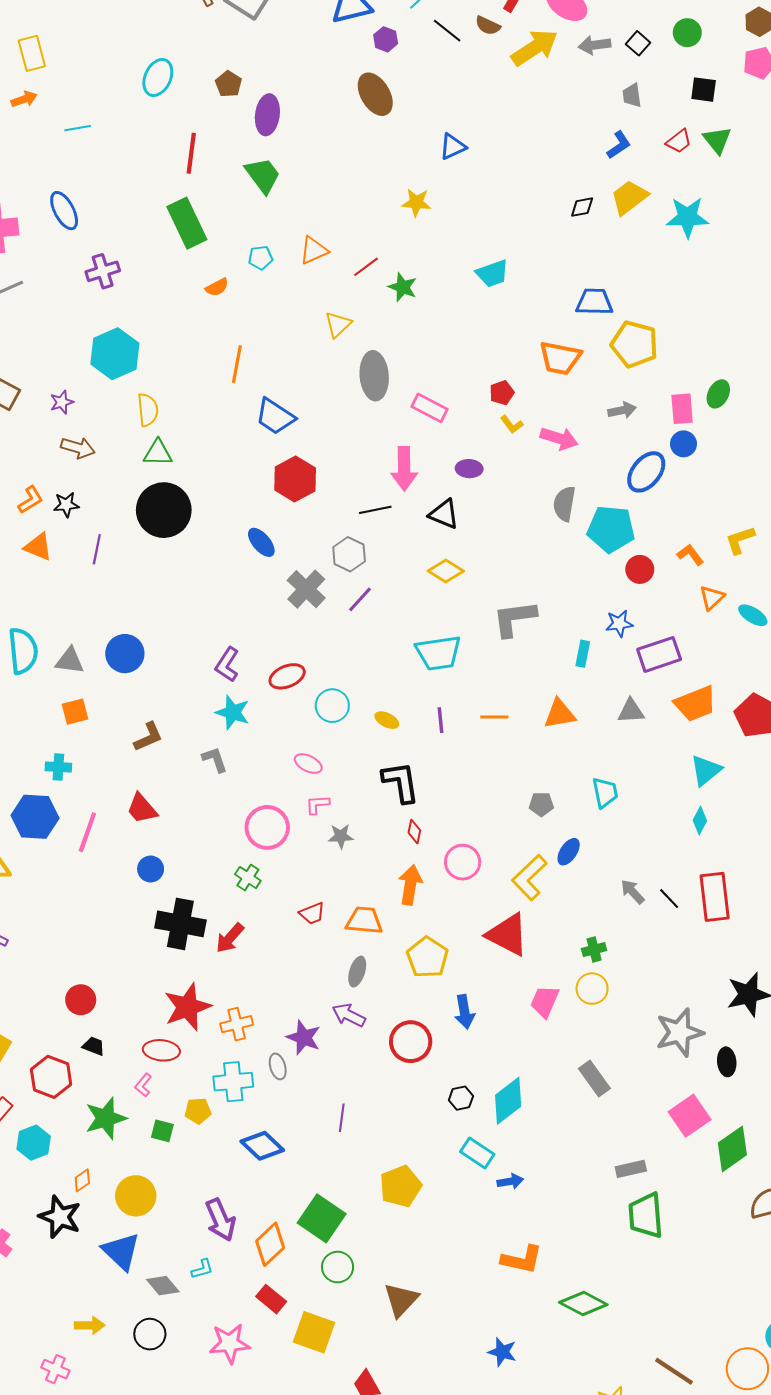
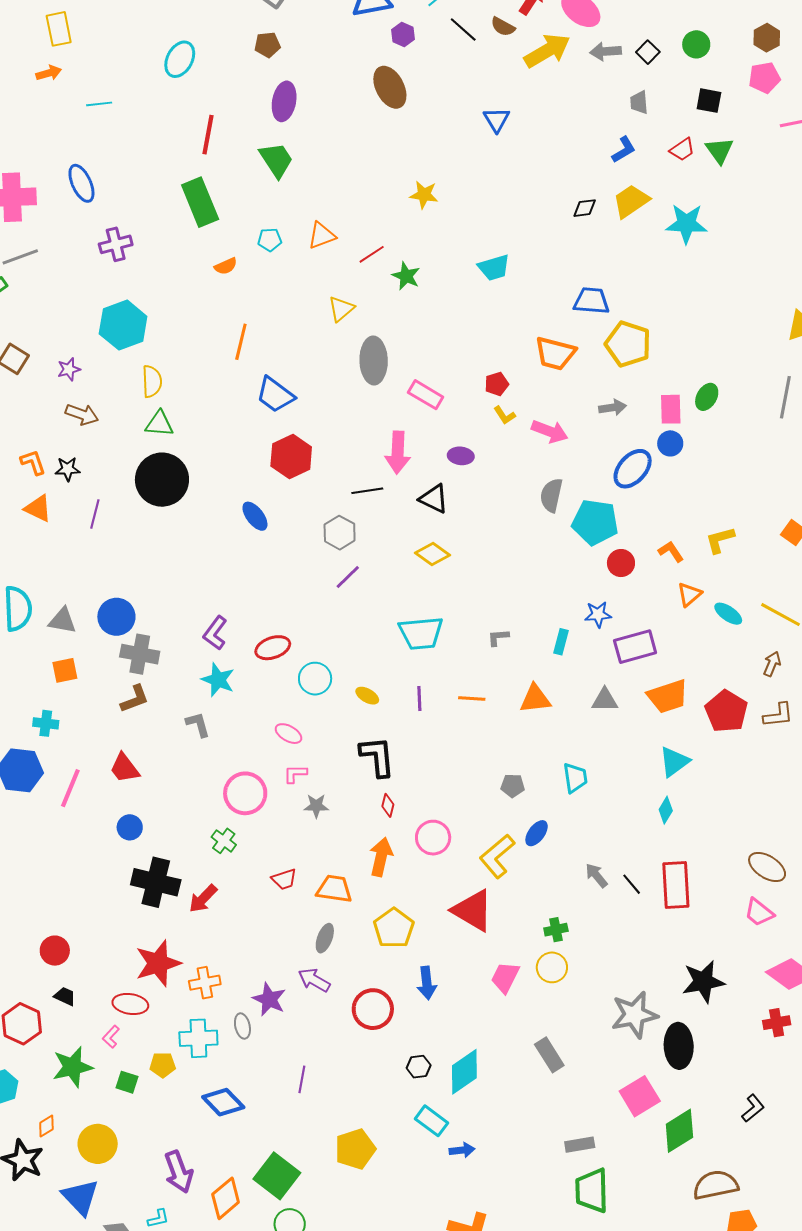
brown pentagon: (229, 84) -> (267, 45), moved, turned 30
blue triangle: (453, 147) -> (497, 120), moved, turned -40
orange L-shape: (30, 500) -> (33, 462), turned -80
gray cross: (306, 589) -> (140, 654), moved, turned -36
gray L-shape: (514, 619) -> (498, 637), moved, size x0.5
black ellipse: (727, 1062) -> (679, 1046), size x1.6

